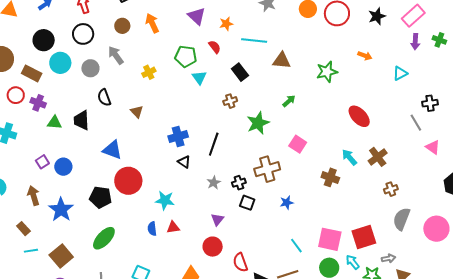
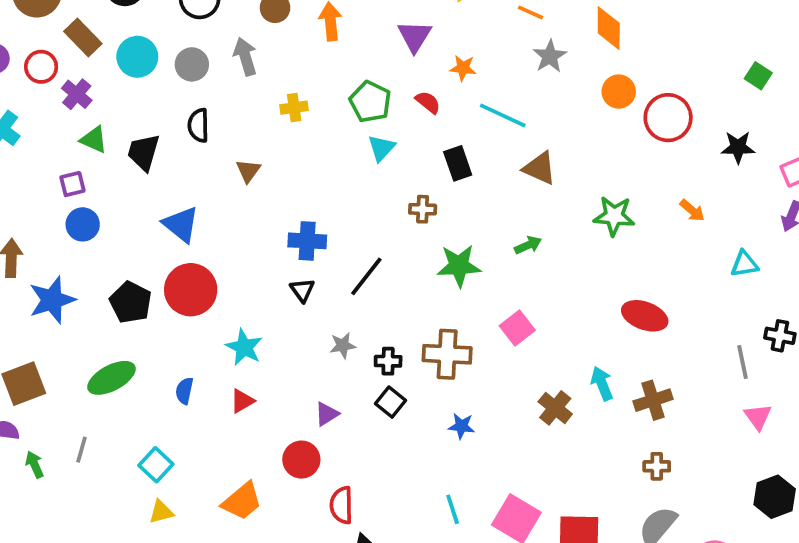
red semicircle: (215, 47) -> (428, 102), turned -32
cyan circle: (60, 63) -> (137, 57), moved
red ellipse: (359, 116) -> (645, 316), turned -45
purple square: (42, 162) -> (72, 184), moved
red triangle: (173, 227) -> (242, 401), turned -40
blue semicircle: (152, 229) -> (184, 391), moved

